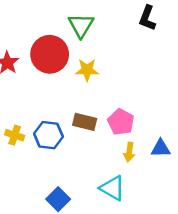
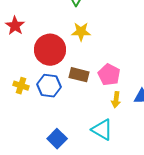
red circle: (50, 54) -> (50, 50), moved

